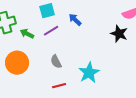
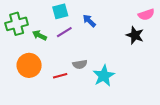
gray semicircle: (56, 62) -> (80, 64), moved, turned -72
red line: (59, 86) -> (60, 76), moved

